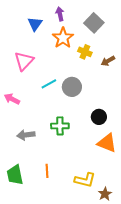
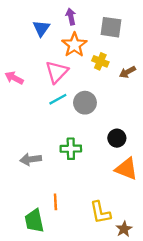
gray square: (94, 23) -> (111, 27), turned -36
pink triangle: (24, 61) -> (57, 72), moved
pink arrow: (12, 99) -> (14, 78), moved
green trapezoid: (15, 175) -> (34, 221), moved
yellow L-shape: (85, 180) -> (100, 212), turned 65

